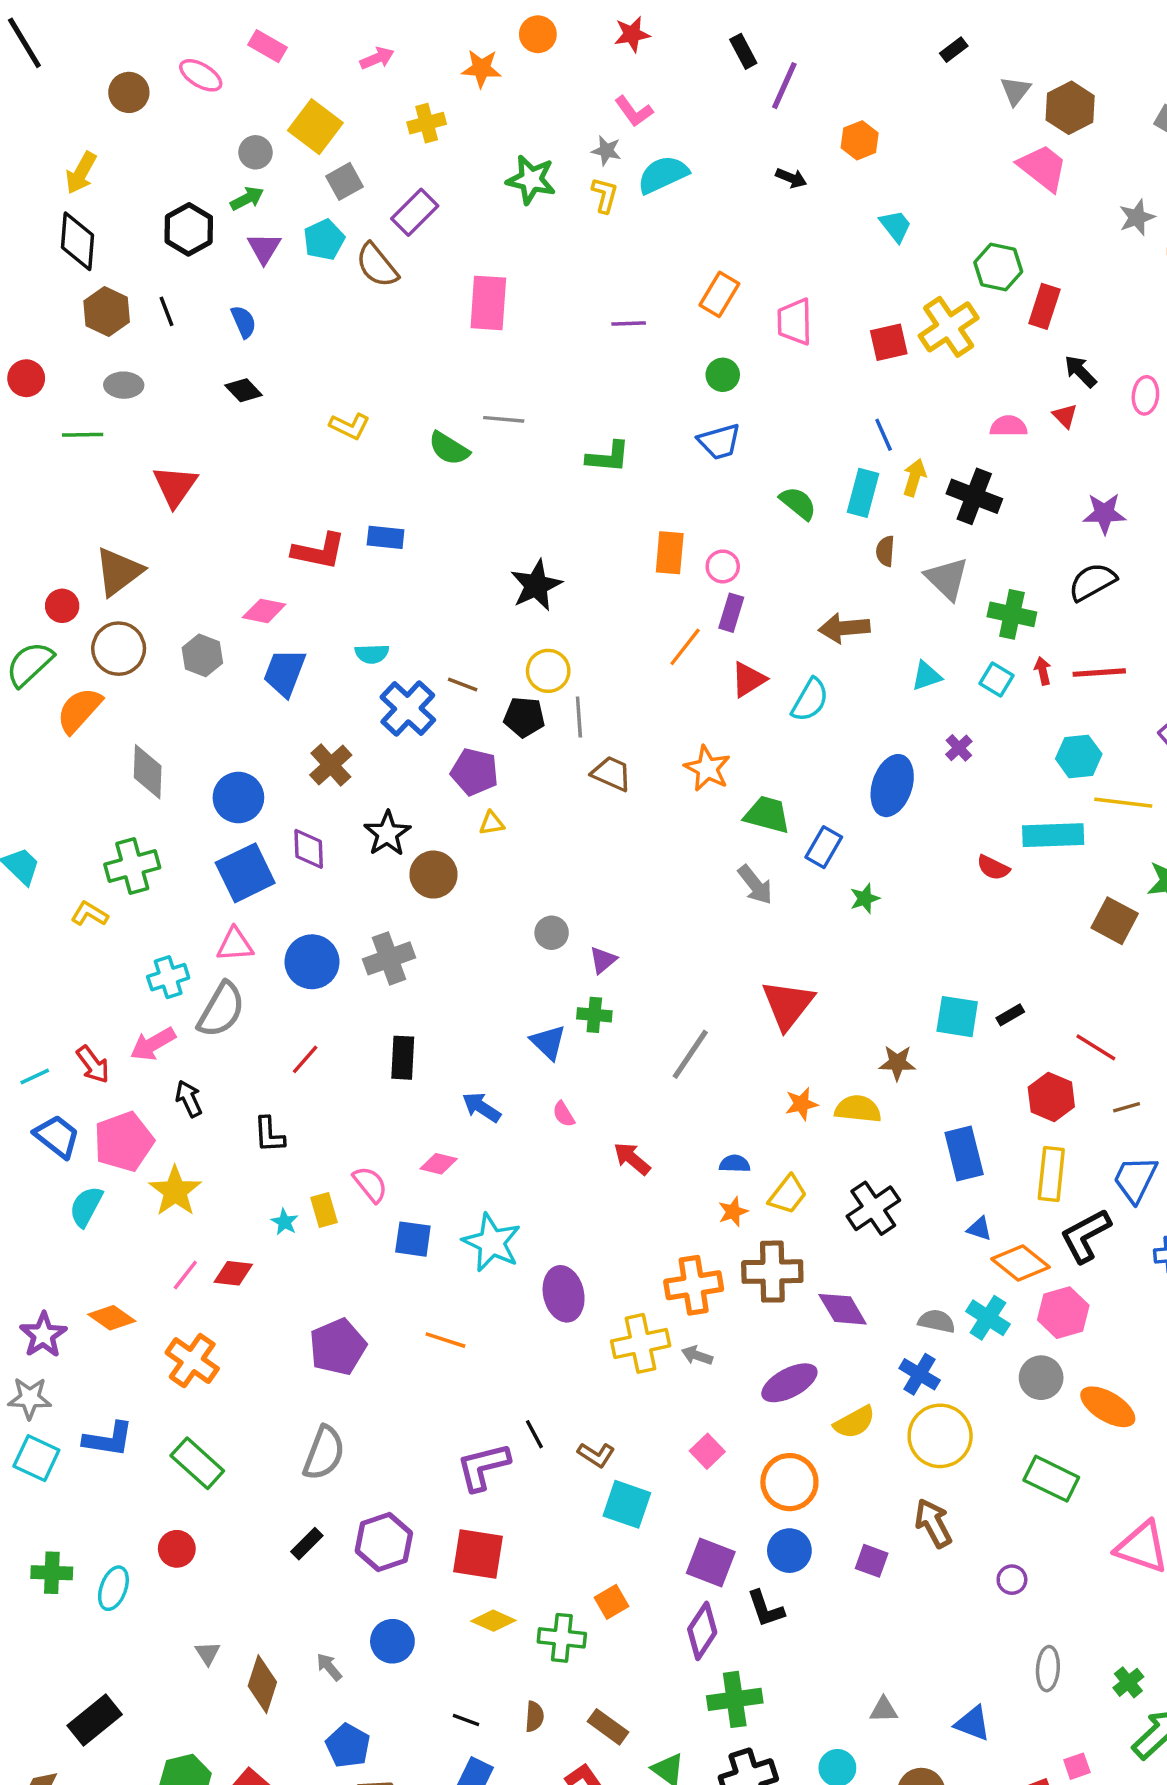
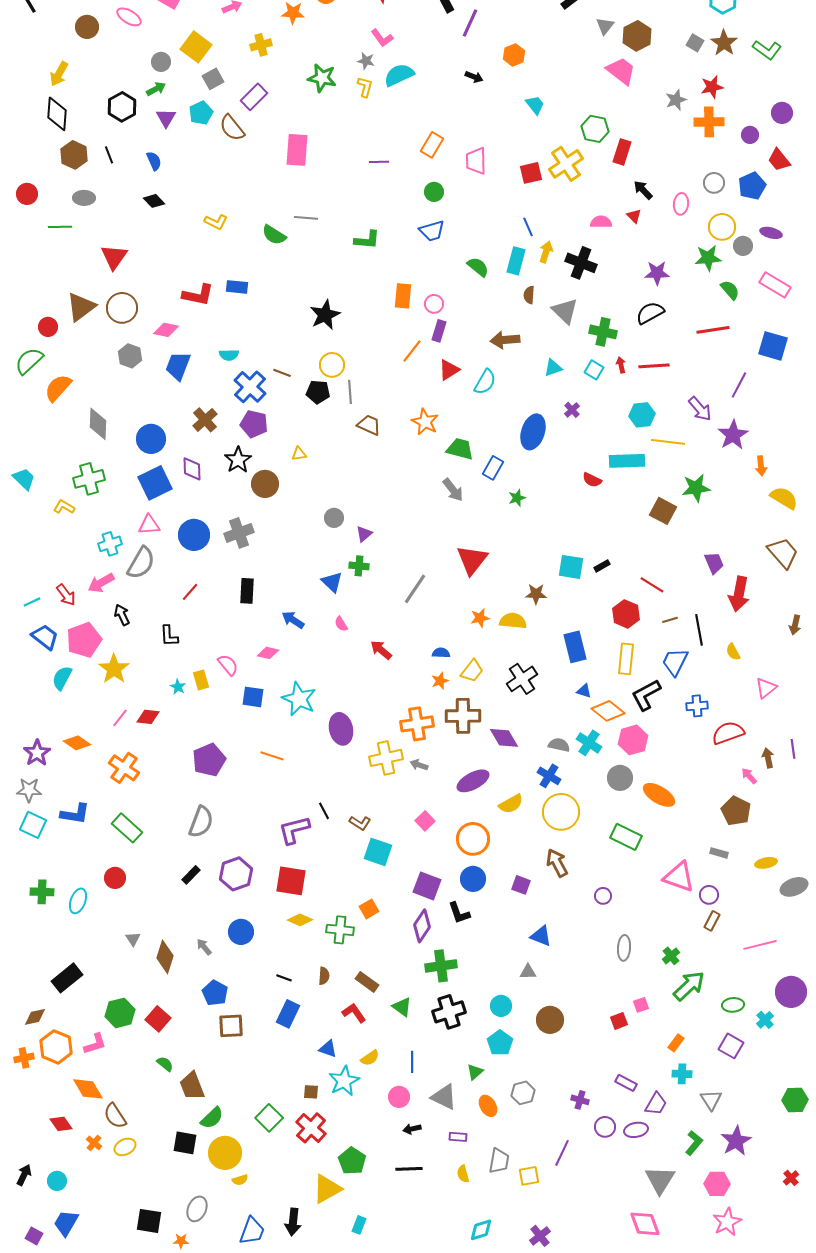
brown circle: (119, 649) -> (122, 308), moved
purple pentagon: (475, 772) -> (254, 424), moved
blue triangle: (973, 1723) -> (541, 936), moved

